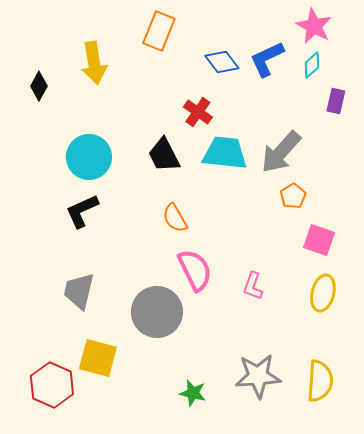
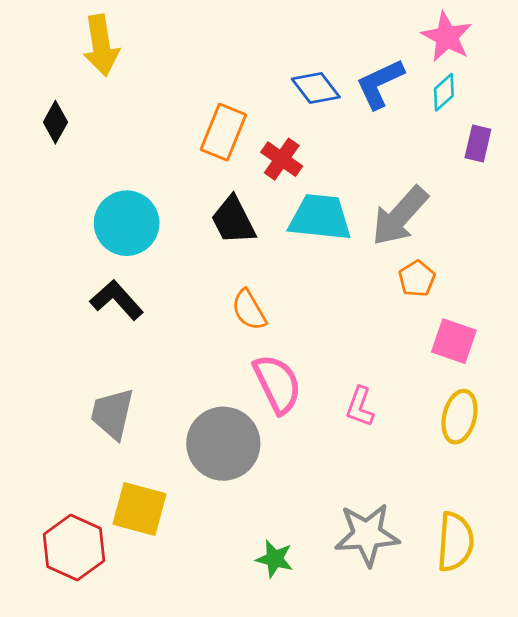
orange rectangle: (159, 31) -> (223, 132), moved
yellow arrow: (94, 63) -> (101, 45), moved
black L-shape: (82, 211) -> (117, 300), turned 72

